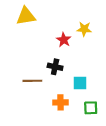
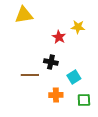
cyan square: (80, 83) -> (74, 77), turned -32

